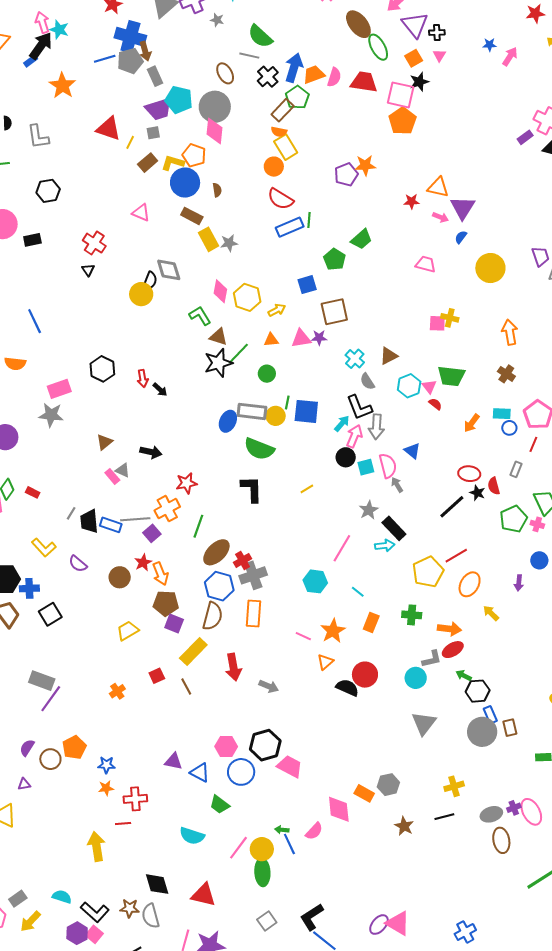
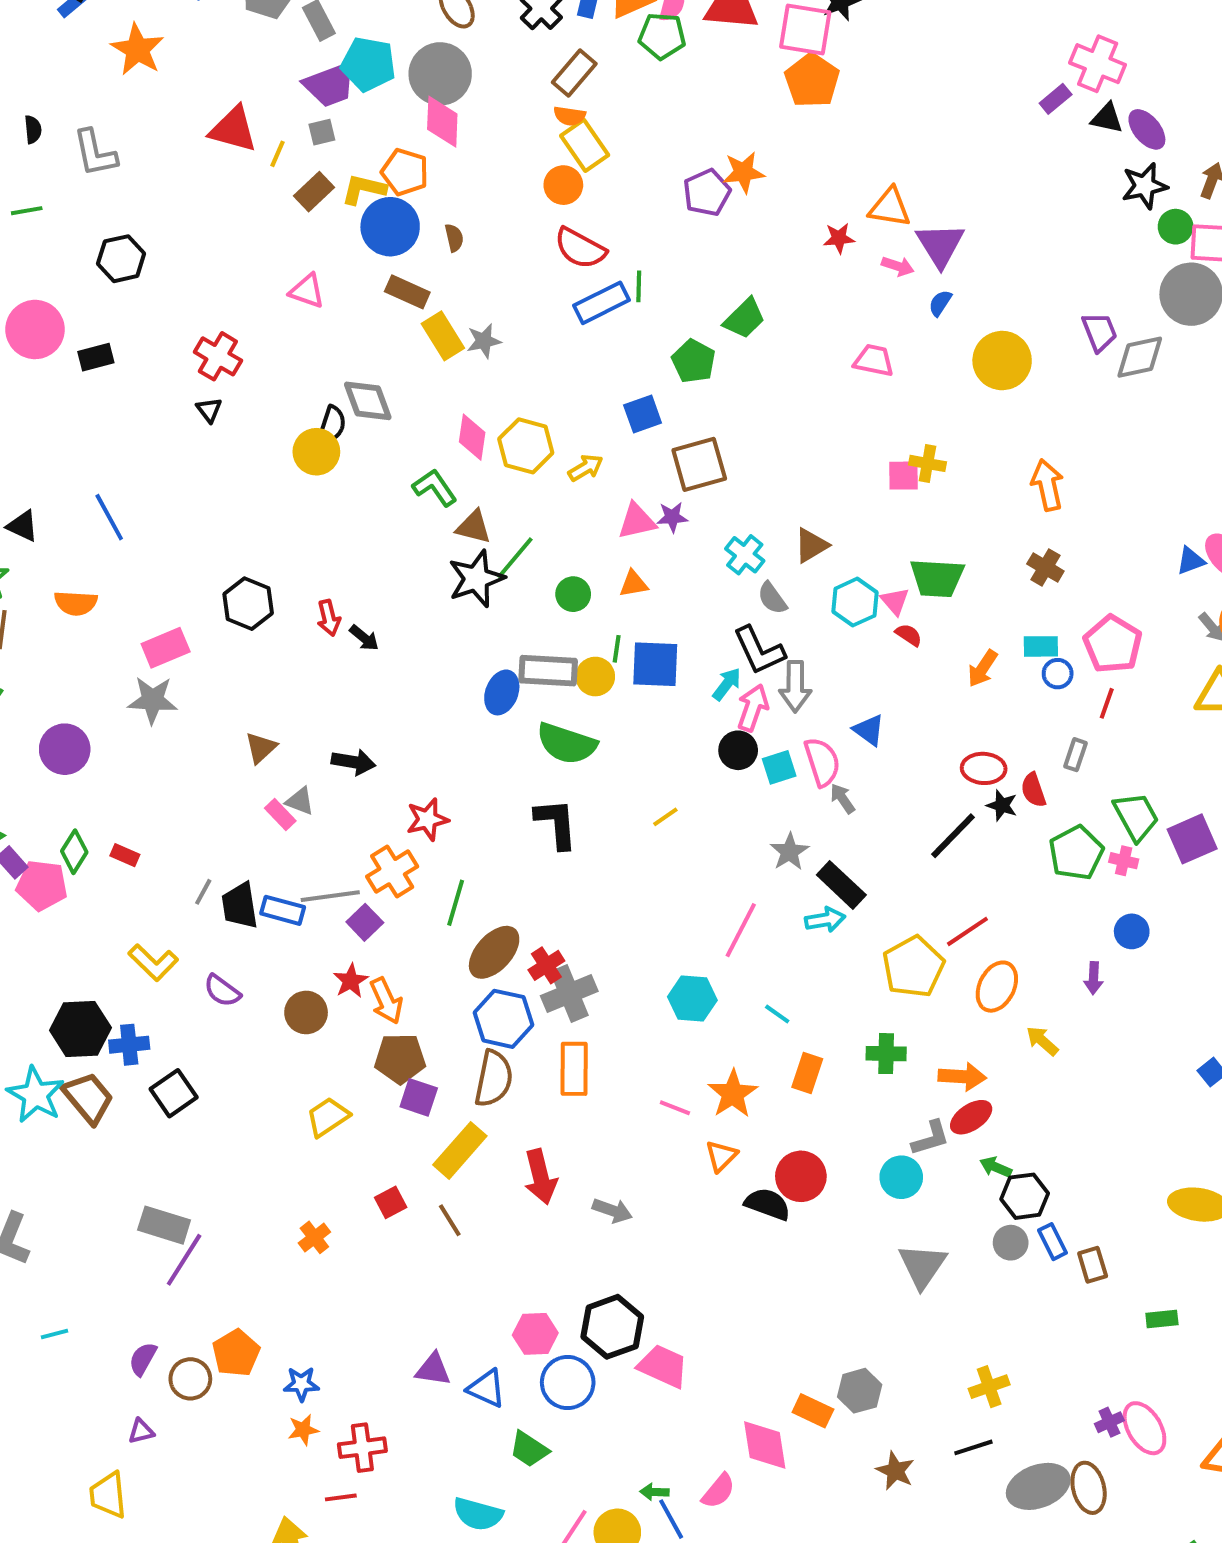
green pentagon: (297, 97) -> (662, 36), moved, turned -30
orange triangle: (271, 340) -> (633, 584), moved
gray circle: (482, 732) -> (1011, 1243), moved, size x0.6
gray ellipse: (491, 814) -> (1038, 1486), moved, size x1.4

